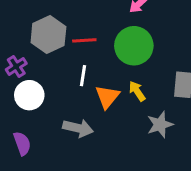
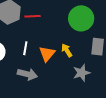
green circle: (134, 46) -> (81, 18), moved
white line: (83, 76) -> (25, 48), moved

